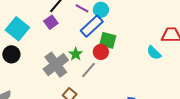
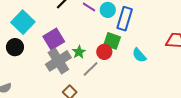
purple square: (51, 22) -> (54, 39), moved, size x1.5
blue rectangle: (92, 26) -> (125, 19), moved, turned -35
cyan semicircle: (154, 53) -> (139, 55), moved

